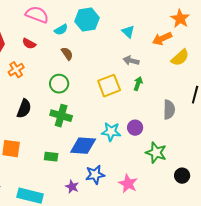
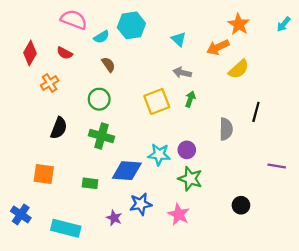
green star: (156, 153) -> (190, 179), moved

